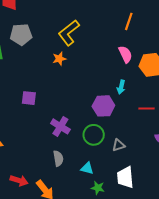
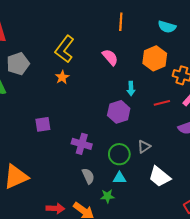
pink semicircle: (125, 54) -> (110, 57), moved
green circle: (94, 135) -> (119, 154), moved
white trapezoid: (125, 177) -> (160, 177), turned -30
green star: (98, 188) -> (107, 196), moved

